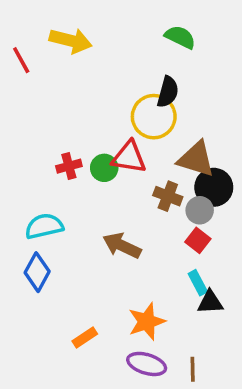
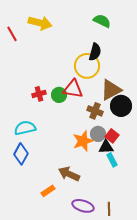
brown triangle: (196, 159) -> (111, 90), turned -45
gray circle: (200, 210) -> (98, 134), moved
brown arrow: (122, 246) -> (69, 174), moved
black triangle: (210, 302) -> (106, 147), moved
orange star: (147, 322) -> (83, 141), moved

